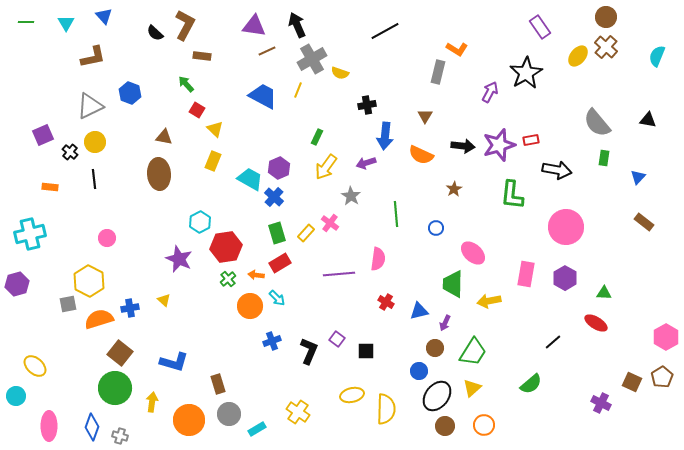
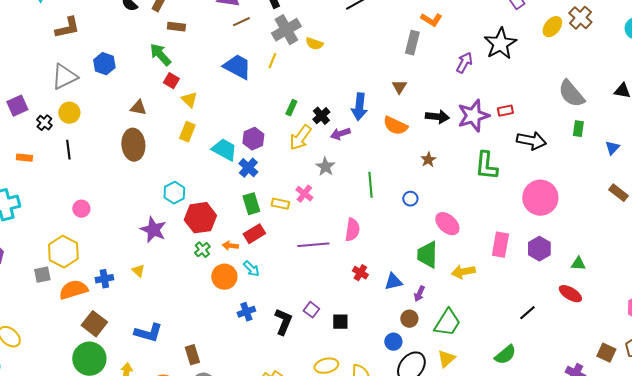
green arrow: (186, 84) -> (160, 55), size x1.4
black cross: (367, 105) -> (321, 116), moved, turned -30
yellow rectangle: (306, 233) -> (280, 204), turned 60

